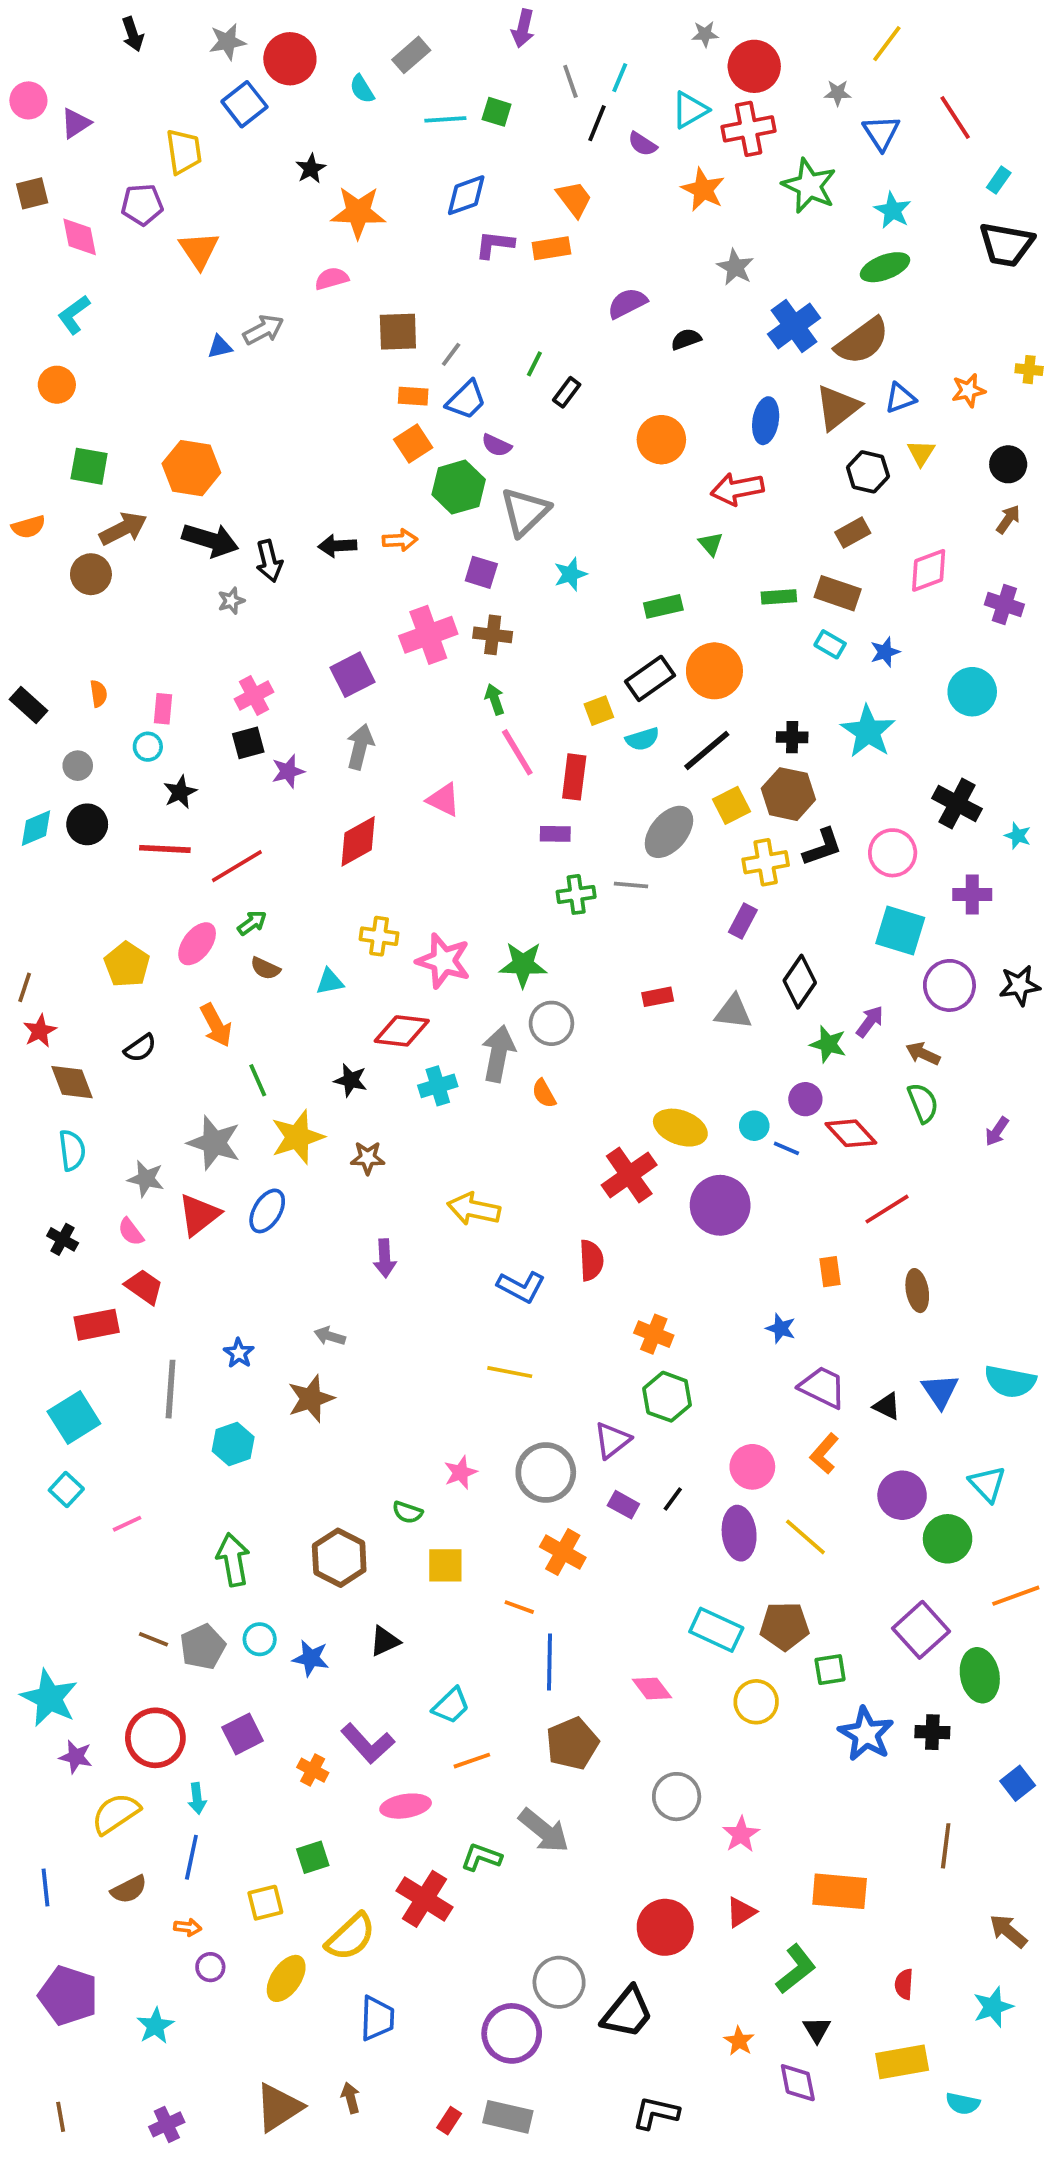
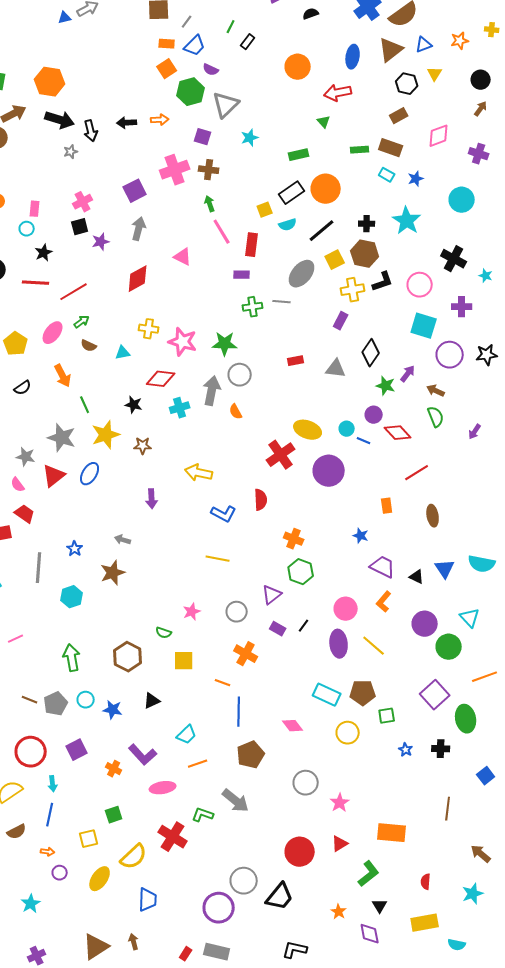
gray circle: (546, 1472) -> (237, 612), size x0.7
blue star: (866, 1734) -> (406, 750), size x0.5

